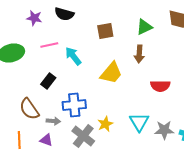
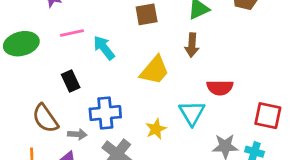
black rectangle: (48, 81) -> (71, 81), turned -63
cyan triangle: (139, 122) -> (192, 113), moved
yellow star: (105, 124) -> (156, 129), moved

